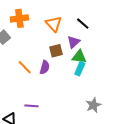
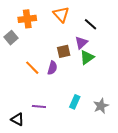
orange triangle: (54, 24) -> (61, 14), moved
green triangle: (79, 57) -> (87, 57), turned -42
cyan rectangle: (80, 69) -> (75, 102), moved

